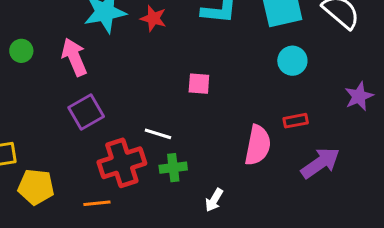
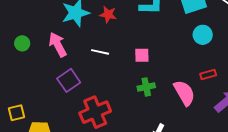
white line: (158, 134) -> (100, 52), moved
pink semicircle: (258, 145) -> (184, 93), turned -36
green cross: (173, 168) -> (146, 87), moved

